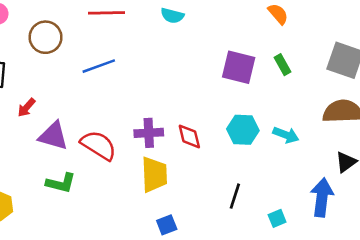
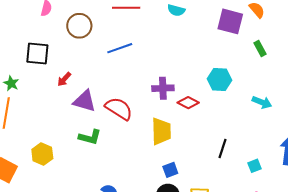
purple square: (239, 67) -> (230, 21), moved
cyan hexagon: (243, 130) -> (219, 80), moved
purple cross: (149, 133) -> (163, 88), moved
red diamond: (189, 136) -> (188, 103), turned -50

